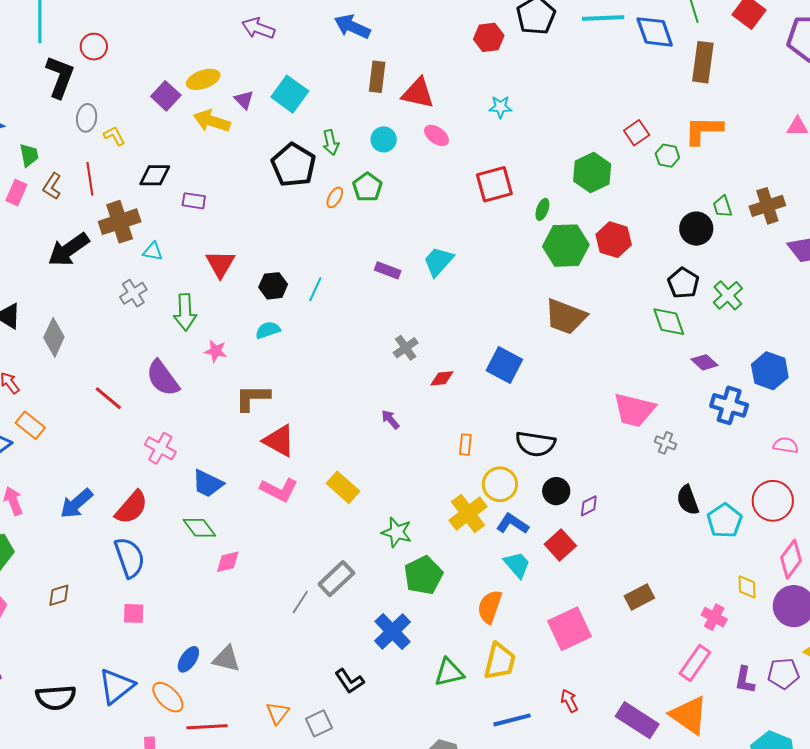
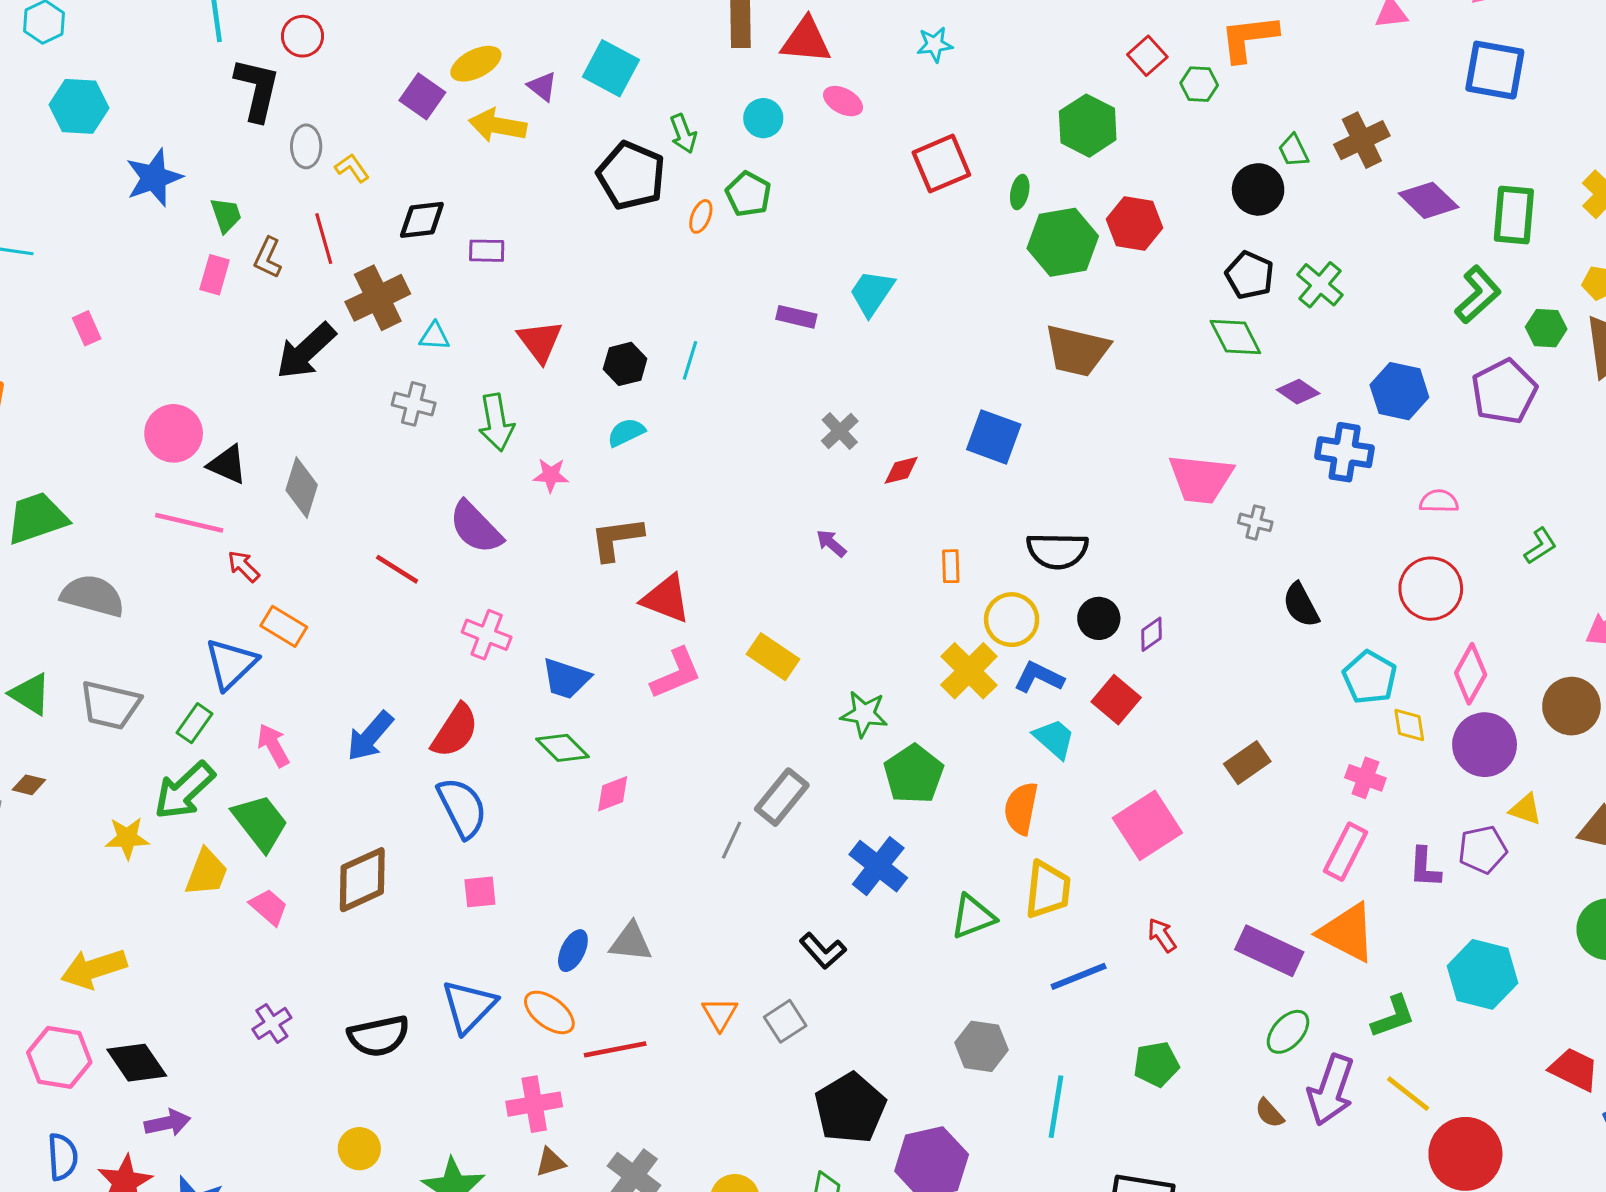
gray cross: (133, 293) -> (414, 404), turned -36
pink L-shape: (279, 490) -> (676, 673), turned -42
cyan pentagon: (724, 521) -> (1370, 677), moved
brown diamond: (59, 595) -> (362, 880), size x1.8

